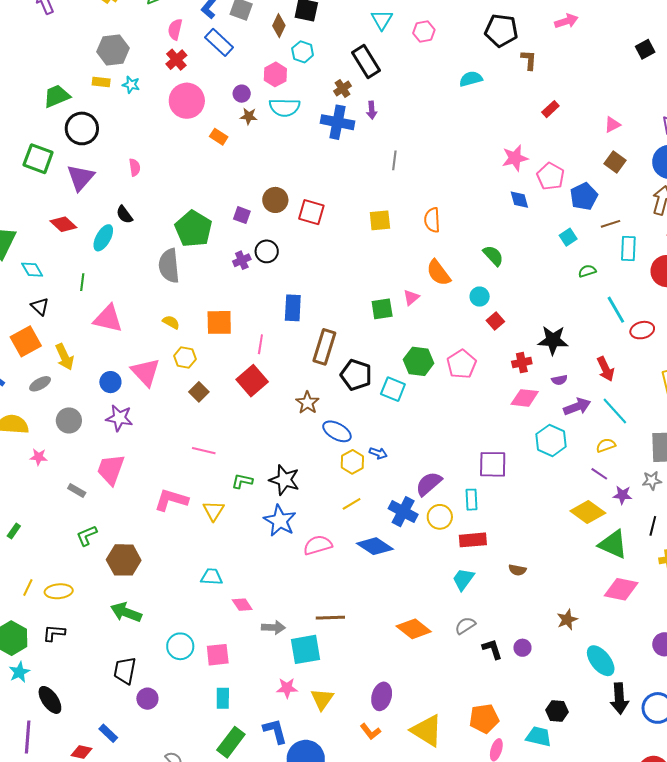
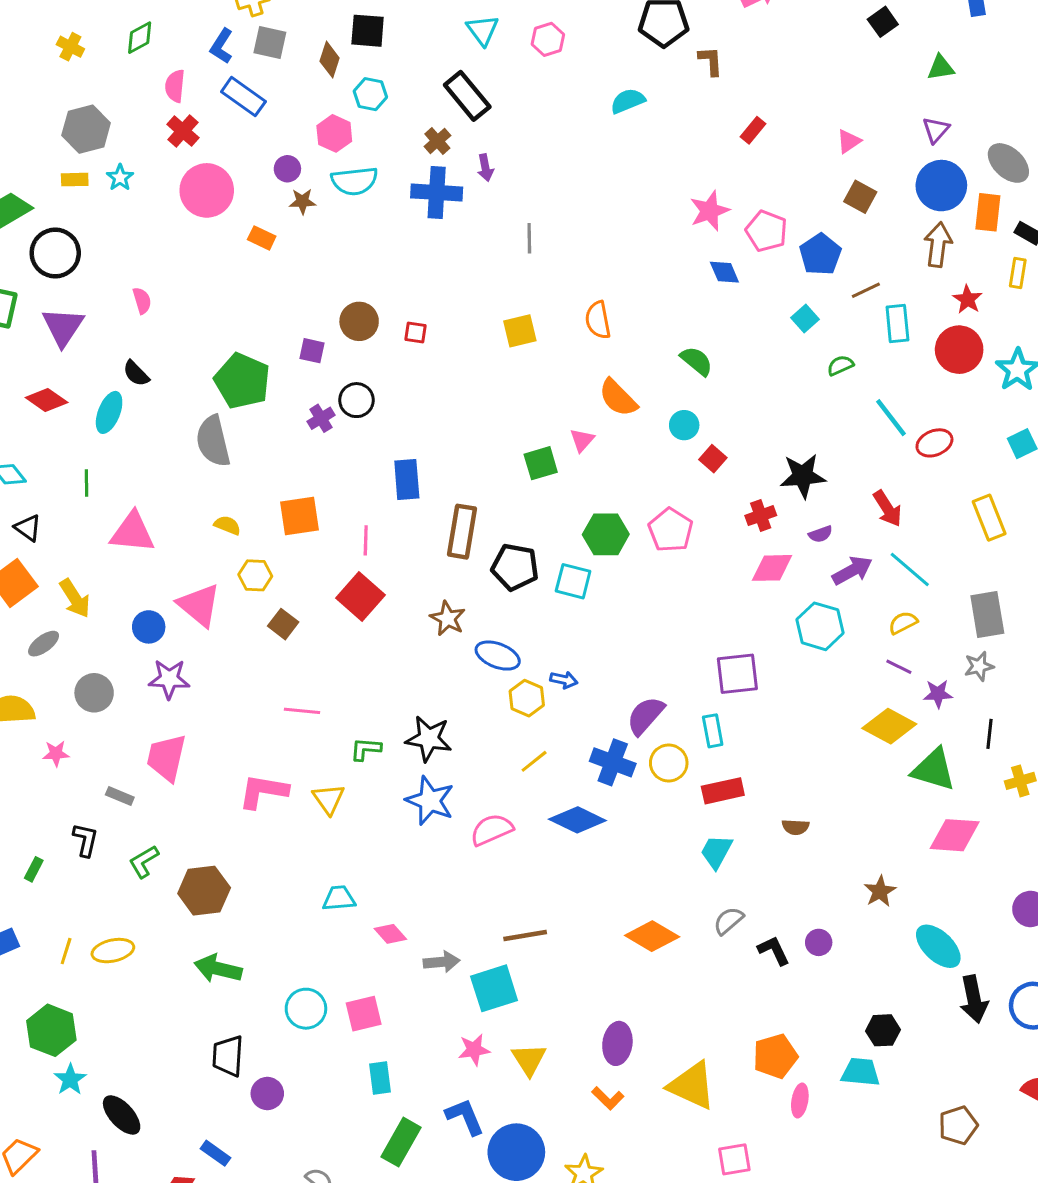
cyan star: (131, 85) -> (120, 178), turned 30
red square: (311, 212) -> (416, 333), size x0.6
black L-shape: (54, 633) -> (85, 840), moved, turned 105

